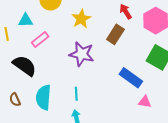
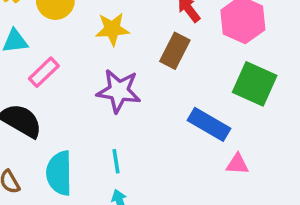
yellow star: (81, 19) -> (112, 29), turned 30

